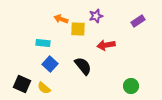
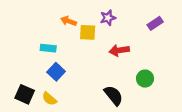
black semicircle: (83, 66) -> (114, 95), moved
green circle: (131, 86) -> (145, 79), moved

